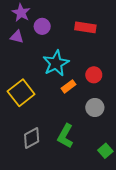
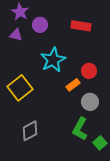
orange rectangle: (69, 86) -> (73, 85), moved
green L-shape: (65, 136) -> (80, 129), moved

